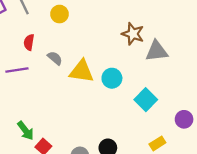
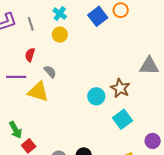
brown star: (133, 34) -> (120, 88), moved
gray triangle: (157, 51) -> (149, 66), moved
yellow triangle: (82, 71) -> (38, 92), moved

